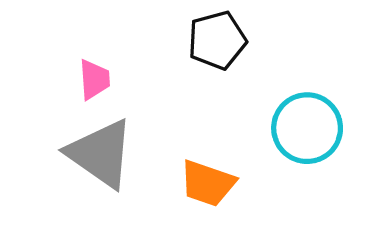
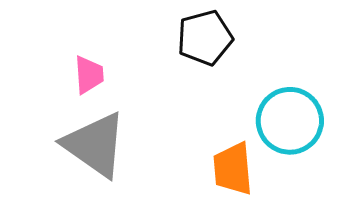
orange trapezoid: (208, 183) -> (233, 169), moved, turned 66

